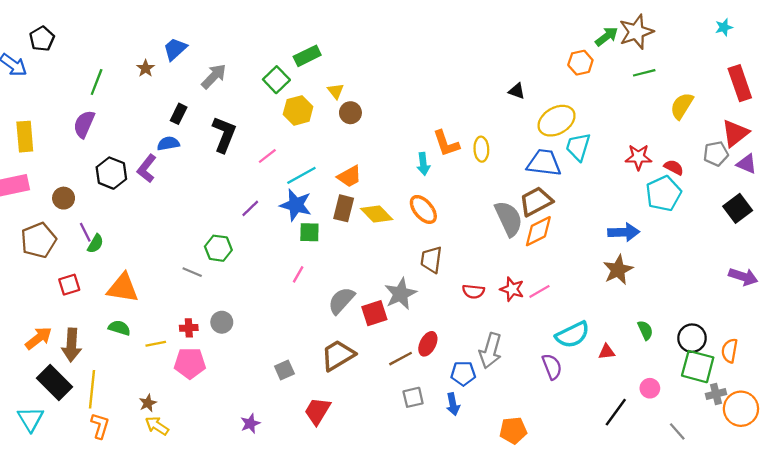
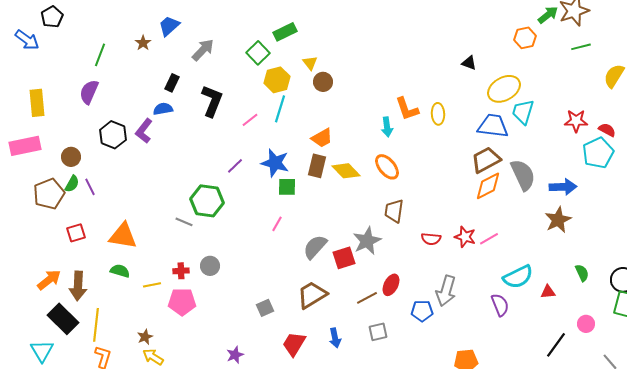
cyan line: (301, 175) -> (280, 109), moved, turned -44
gray semicircle: (509, 219) -> (523, 175), moved
green semicircle: (95, 244) -> (72, 184), moved
green hexagon: (218, 248) -> (207, 201), size x1.4
blue arrow: (453, 404) -> (335, 338), moved

